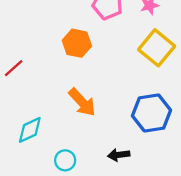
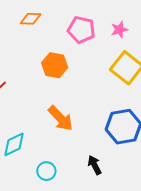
black arrow: (119, 155) -> (95, 165), turned 72

